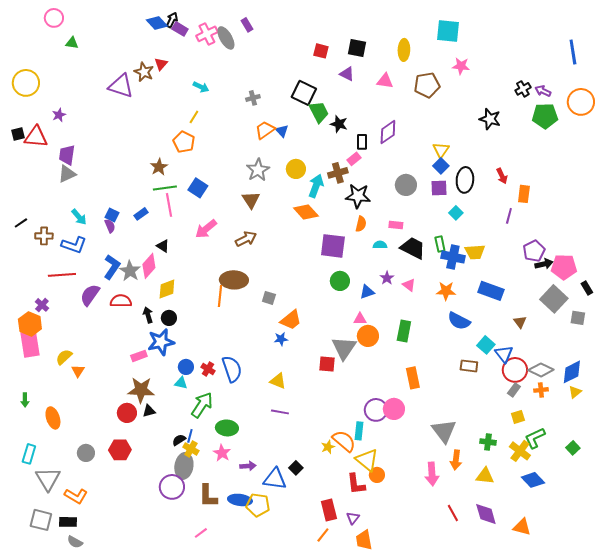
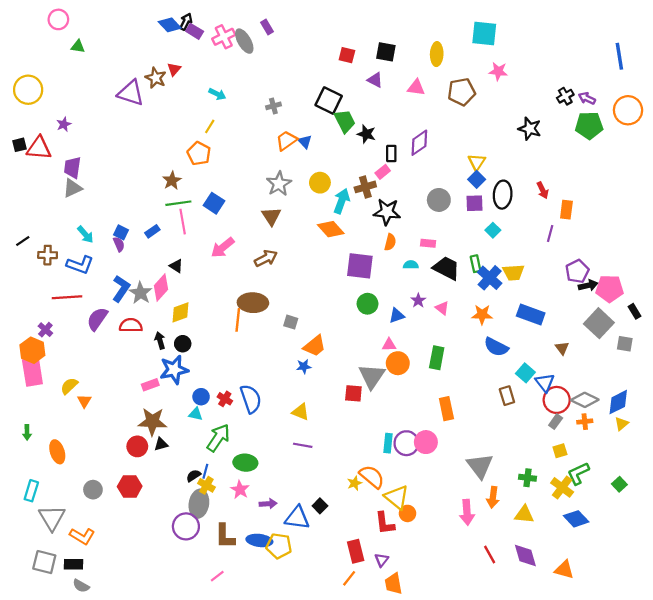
blue cross: (453, 257) -> (490, 278), turned 30
brown rectangle: (469, 366) -> (507, 396), turned 66
cyan rectangle: (359, 431) -> (388, 443), moved

